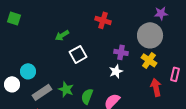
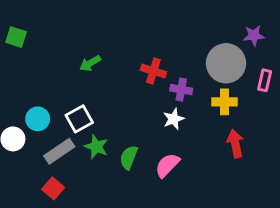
purple star: (161, 13) -> (254, 36), moved
red cross: (103, 20) -> (153, 71), moved
white square: (78, 54) -> (79, 119), moved
yellow cross: (149, 60) -> (224, 102), turned -35
pink rectangle: (175, 74) -> (265, 80), moved

